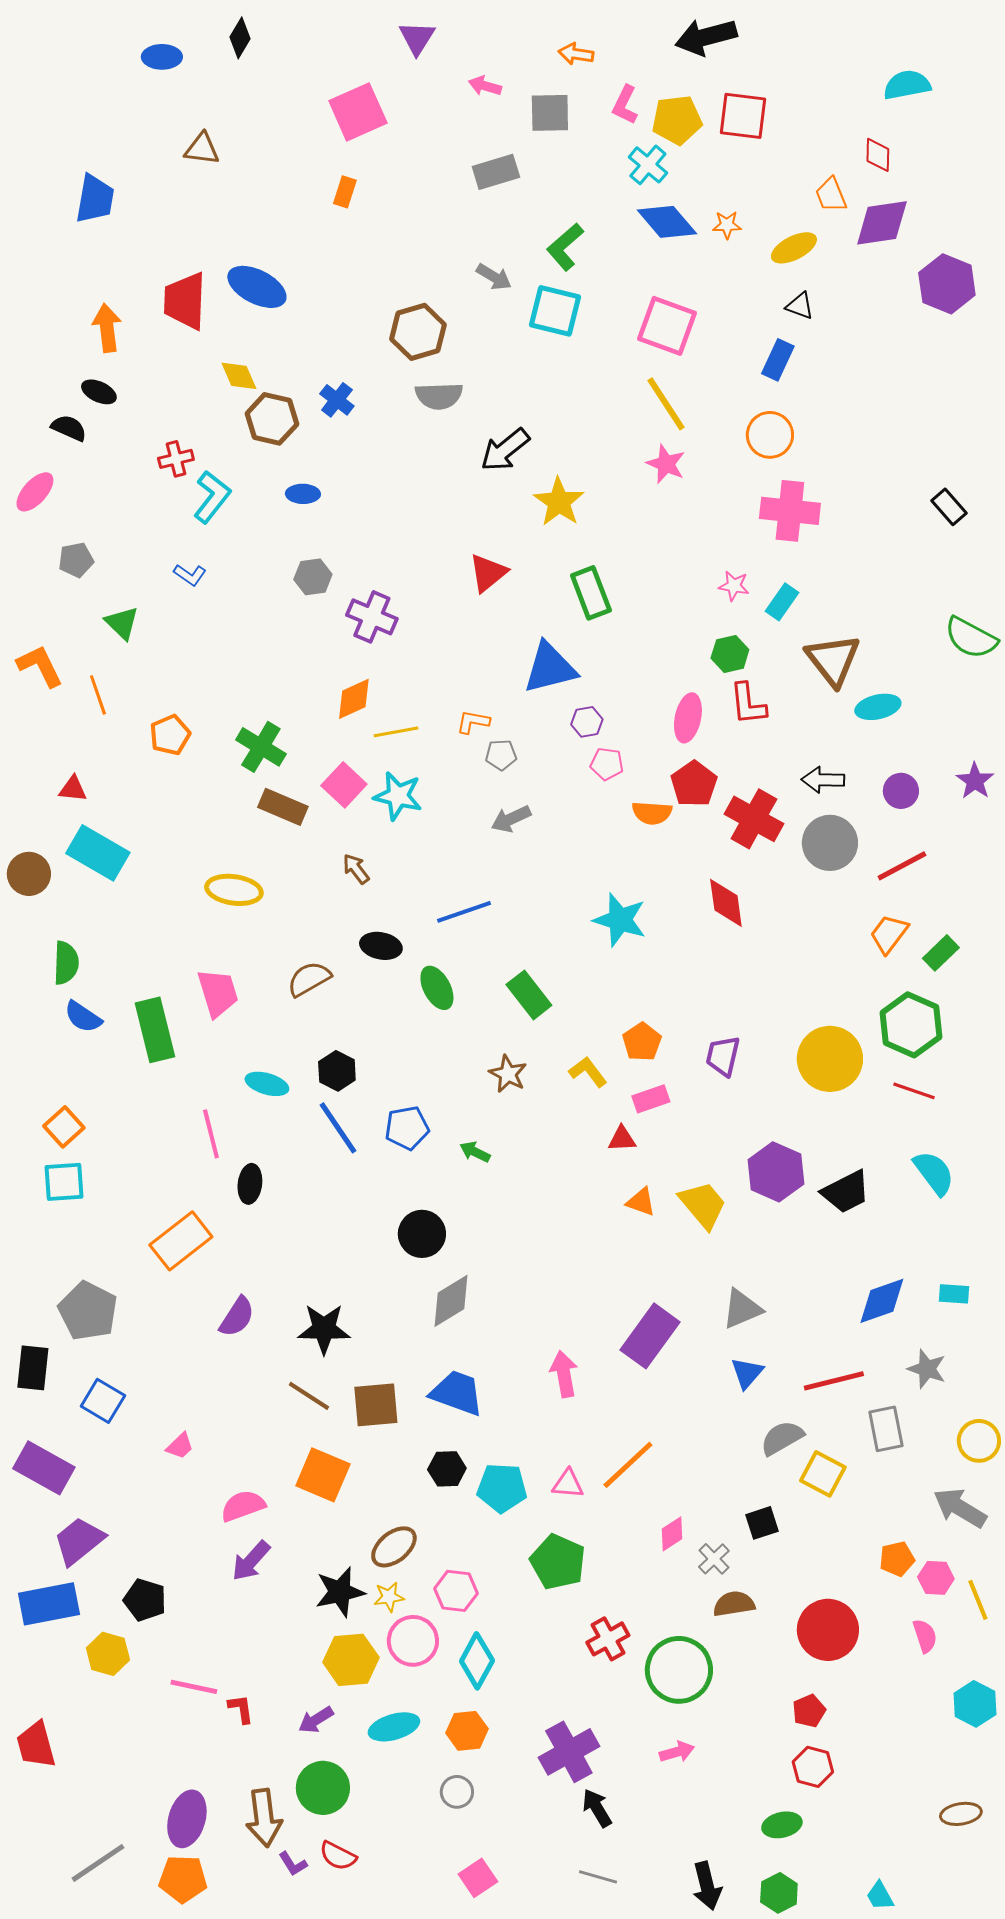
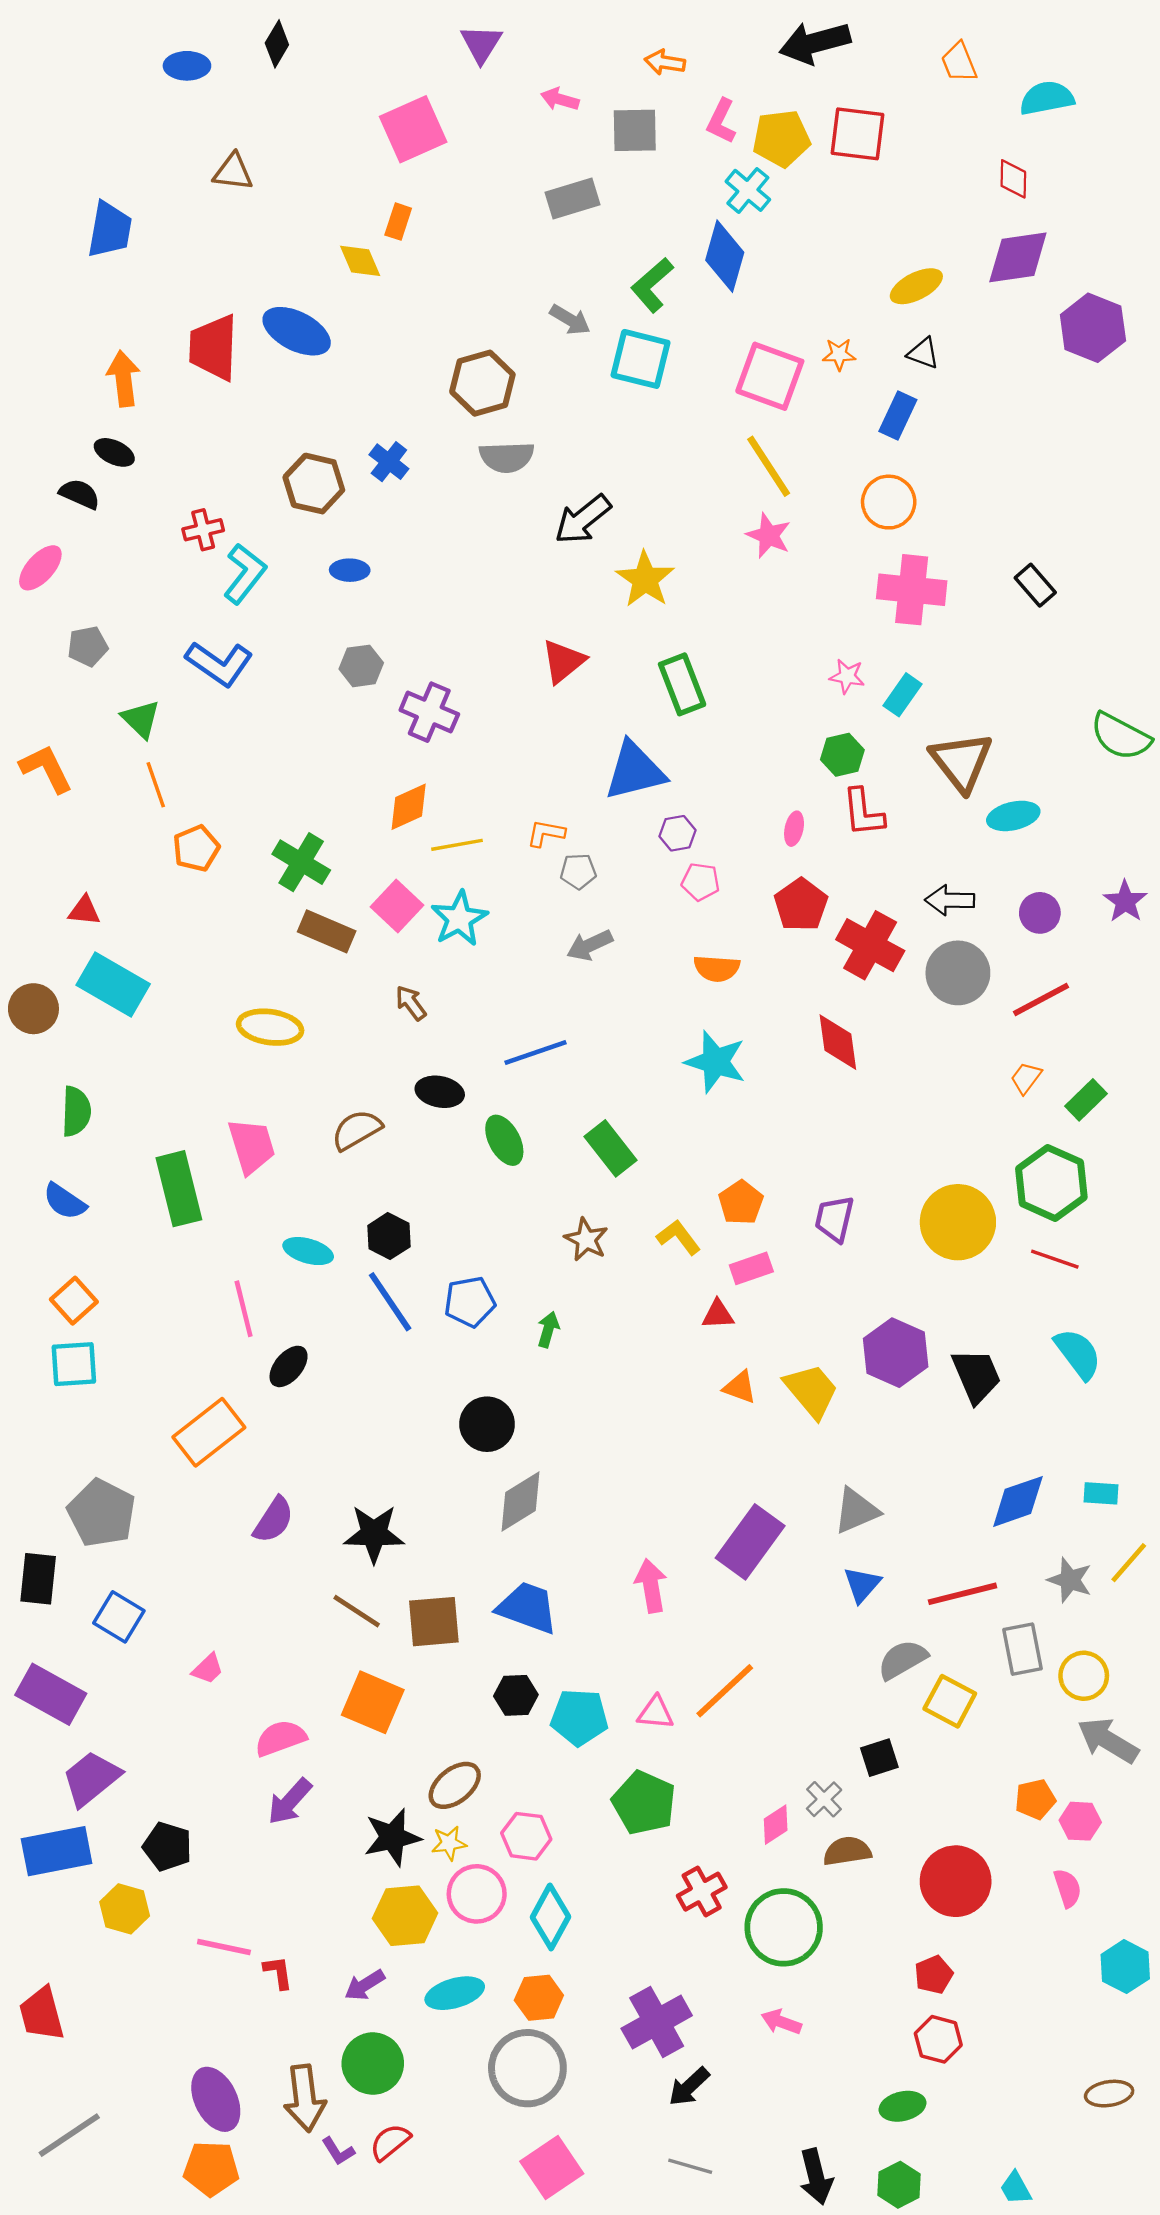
orange trapezoid: (831, 195) -> (959, 62), moved
blue diamond: (667, 222) -> (725, 256), moved, turned 56
orange star: (727, 225) -> (839, 354), moved
yellow diamond: (239, 376) -> (360, 261), moved
black rectangle: (949, 507) -> (1035, 585), moved
blue L-shape: (190, 575) -> (219, 664), size x1.8
orange line: (98, 695) -> (156, 785), moved
pink ellipse: (688, 718) -> (794, 829), size x0.6
cyan star: (398, 796) -> (459, 919), turned 30
orange semicircle: (652, 813) -> (717, 968), moved
orange trapezoid: (889, 934) -> (1026, 1078), size x0.7
blue semicircle: (83, 1017) -> (65, 1201), moved
green arrow: (475, 1152) -> (548, 1330), turned 80
black ellipse: (250, 1184) -> (289, 1366), turned 33
black trapezoid: (846, 1192) -> (976, 1376), turned -86
yellow circle: (979, 1441) -> (1084, 1676), moved
pink diamond: (672, 1534) -> (776, 1825), moved
yellow line: (978, 1600) -> (1129, 1563), moved, turned 63
pink arrow: (677, 1752) -> (781, 2022), turned -144
gray circle: (457, 1792) -> (527, 2068), size x2.0
black arrow: (597, 1808) -> (689, 2087), turned -102
purple ellipse: (187, 1819) -> (216, 2099), turned -42
red semicircle: (338, 1856) -> (390, 2142), turned 114
gray line: (98, 1863) -> (69, 2135), moved
pink square: (478, 1878) -> (552, 2167), size x1.4

